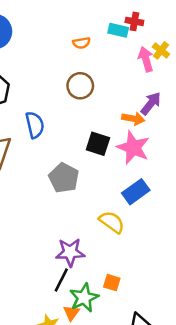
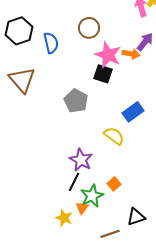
blue semicircle: (35, 125) -> (51, 43), moved
pink star: (133, 148) -> (108, 55), moved
purple star: (70, 252) -> (81, 160), turned 30
orange square: (112, 283) -> (114, 184), turned 32

